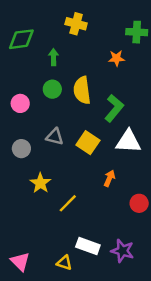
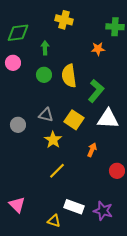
pink circle: (20, 103) -> (13, 63), moved
yellow star: (40, 183) -> (53, 140), moved
pink triangle: (20, 262) -> (17, 205), moved

